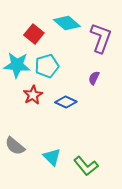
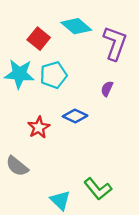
red star: (33, 95) -> (39, 127), moved
cyan triangle: (52, 157) -> (60, 200), moved

